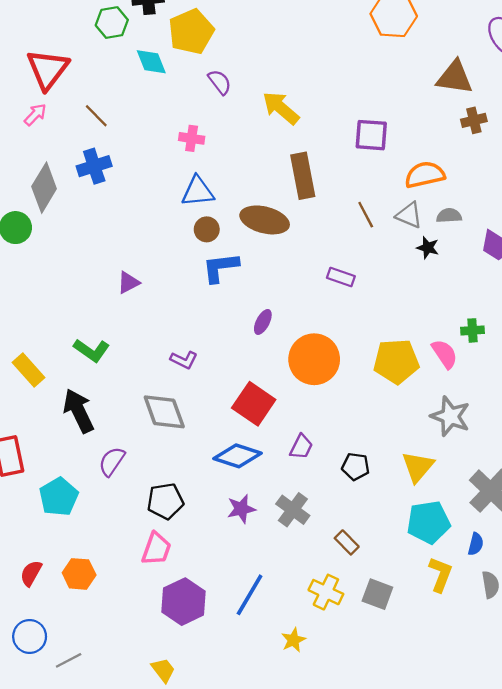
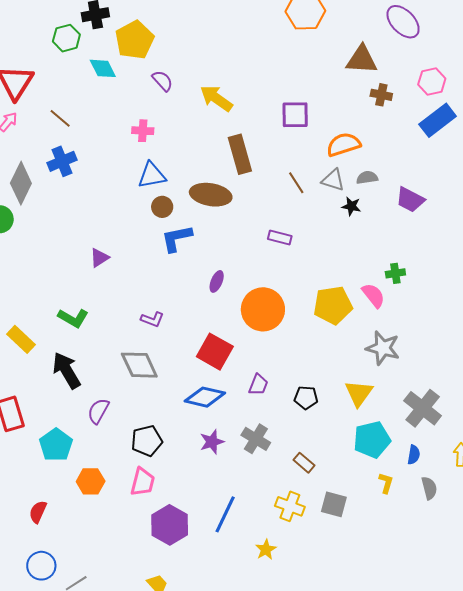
brown cross: (474, 120) -> (381, 95), turned 30
orange hexagon: (79, 574) -> (91, 481), moved
yellow L-shape: (440, 574) -> (386, 483), size x0.7

